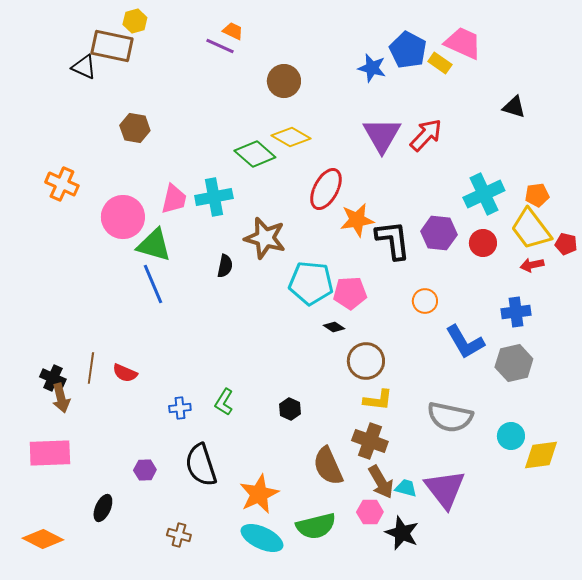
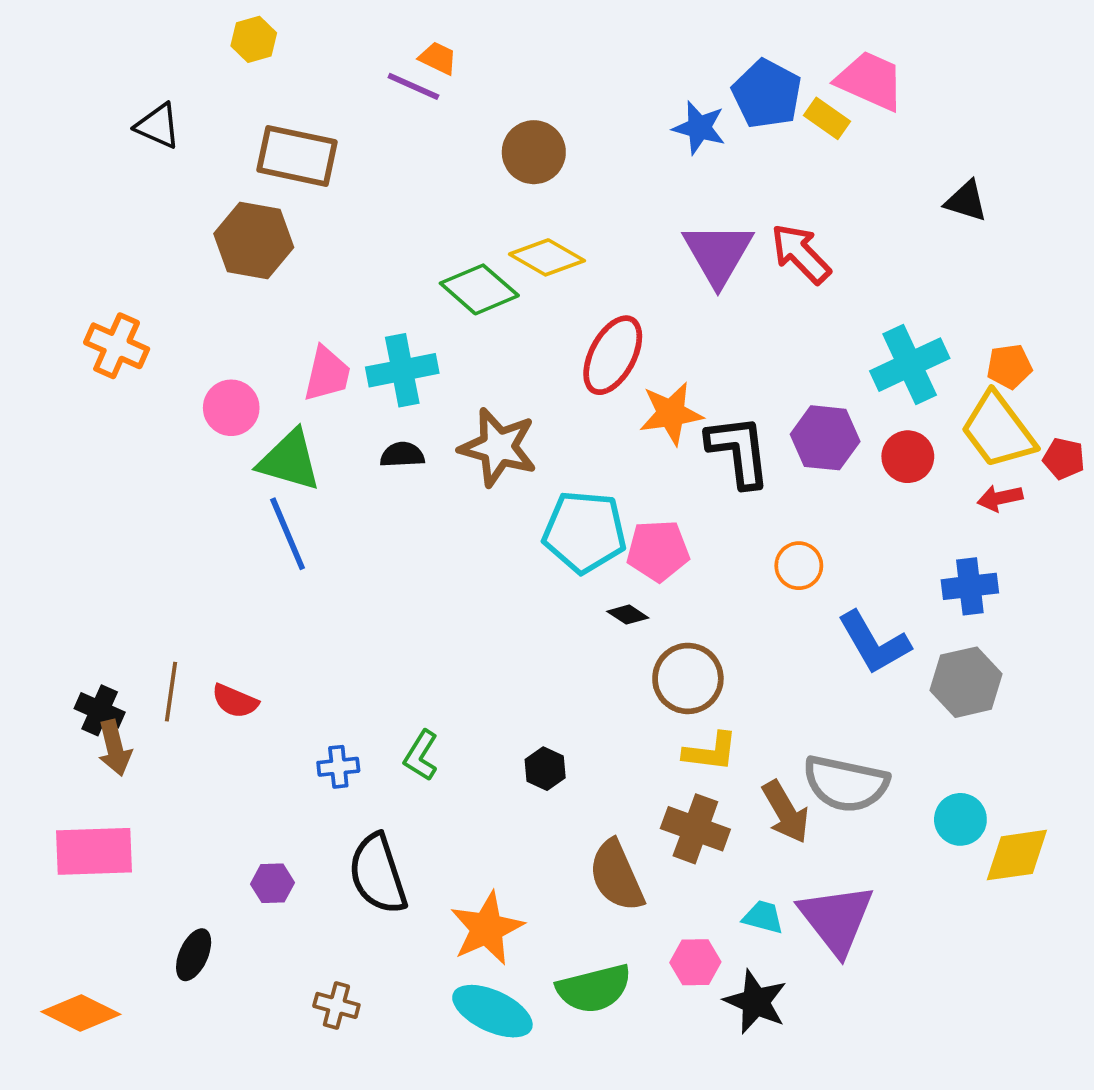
brown rectangle: (112, 46) -> (297, 156), moved
brown hexagon: (135, 128) -> (254, 241), size x1.4
red arrow: (426, 135) -> (801, 254), turned -87
pink circle: (123, 217) -> (231, 408), size x0.7
black semicircle: (225, 266) -> (402, 455), moved, turned -105
brown arrow: (381, 482) -> (786, 812), moved

